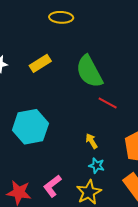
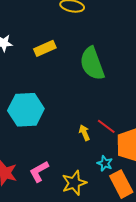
red line: (108, 103) -> (106, 126), moved
cyan star: (97, 166) -> (105, 163), moved

